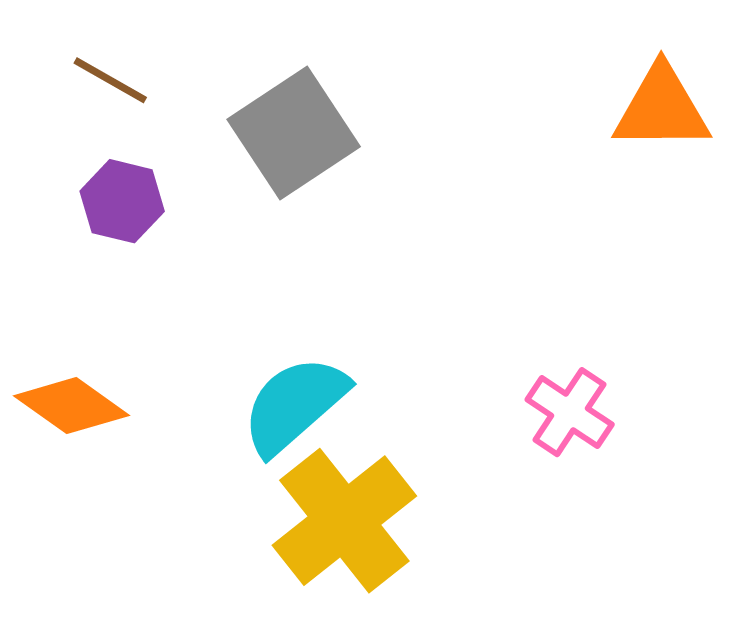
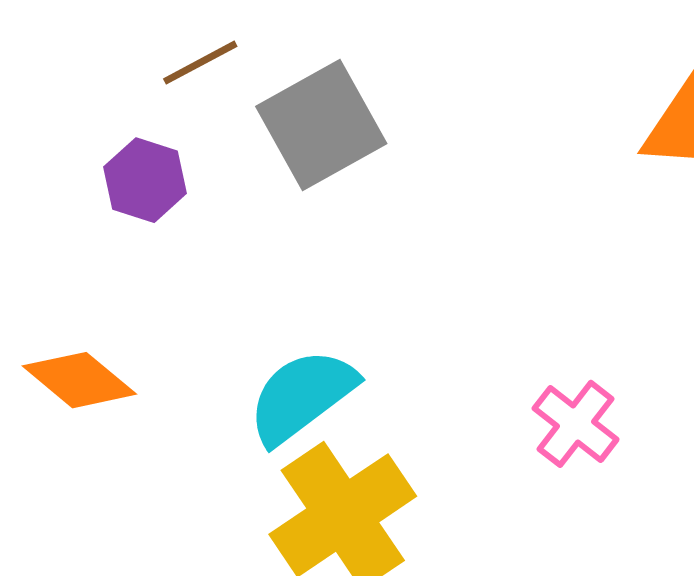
brown line: (110, 80) -> (200, 63), moved, turned -62

